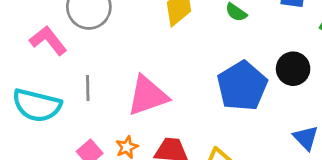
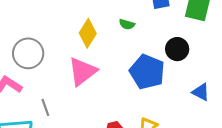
pink triangle: (147, 96) -> (82, 71), moved

